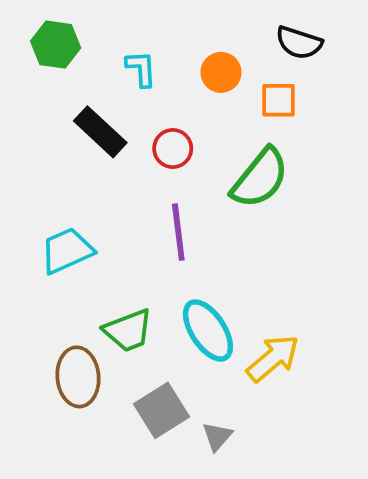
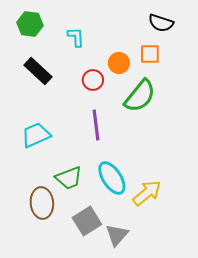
orange circle: (221, 72) -> (119, 63), moved
black rectangle: (100, 132) -> (38, 71), moved
gray triangle: (217, 436) -> (117, 235), size x1.4

